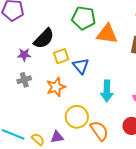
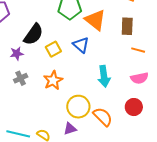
orange triangle: (107, 34) -> (95, 20), turned 40
blue triangle: (81, 66) -> (81, 45), moved
purple triangle: (57, 137) -> (70, 129), moved

